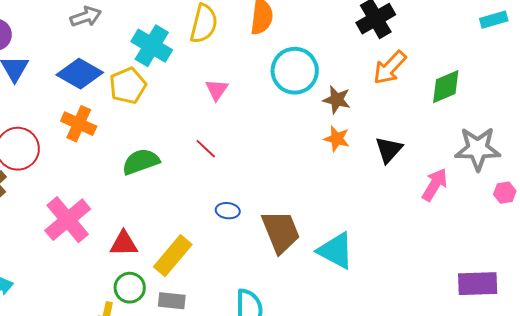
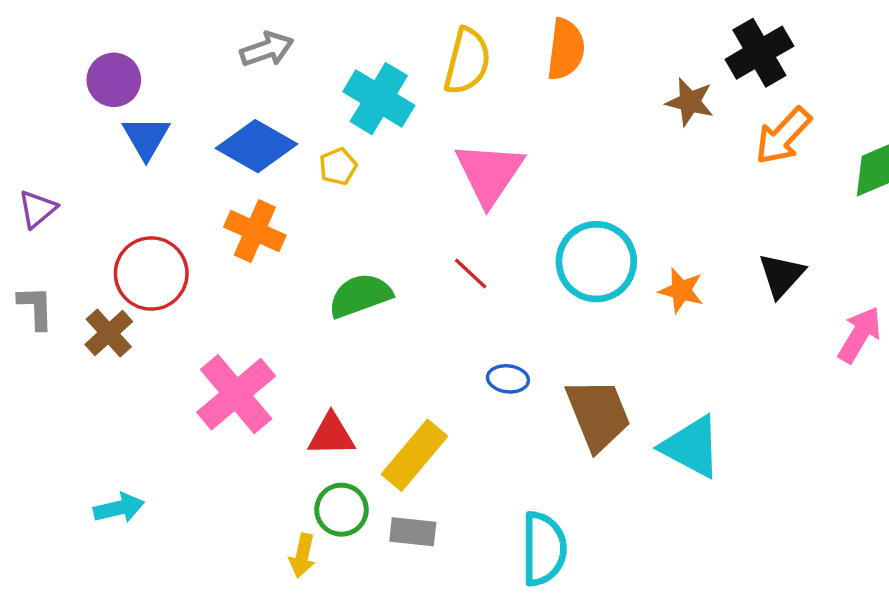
cyan circle: (295, 71) -> (596, 262), moved
yellow pentagon: (128, 86) -> (338, 166), size x0.6
pink triangle: (217, 90) -> (489, 173), size x1.8
brown star: (337, 100) -> (690, 102), moved
orange star: (337, 139) -> (681, 291), moved

